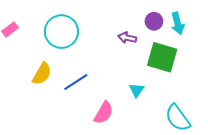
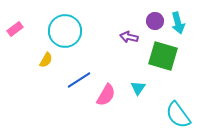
yellow semicircle: (42, 74) -> (46, 60), moved, size x0.7
pink semicircle: (104, 113) -> (106, 95), moved

